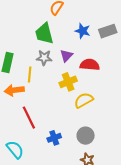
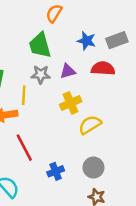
purple triangle: (66, 56) -> (68, 71), turned 32
red semicircle: (90, 65) -> (103, 68), moved

